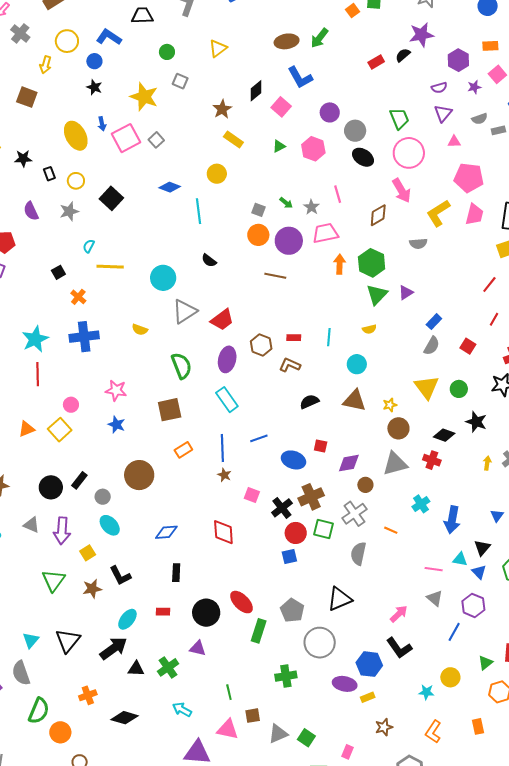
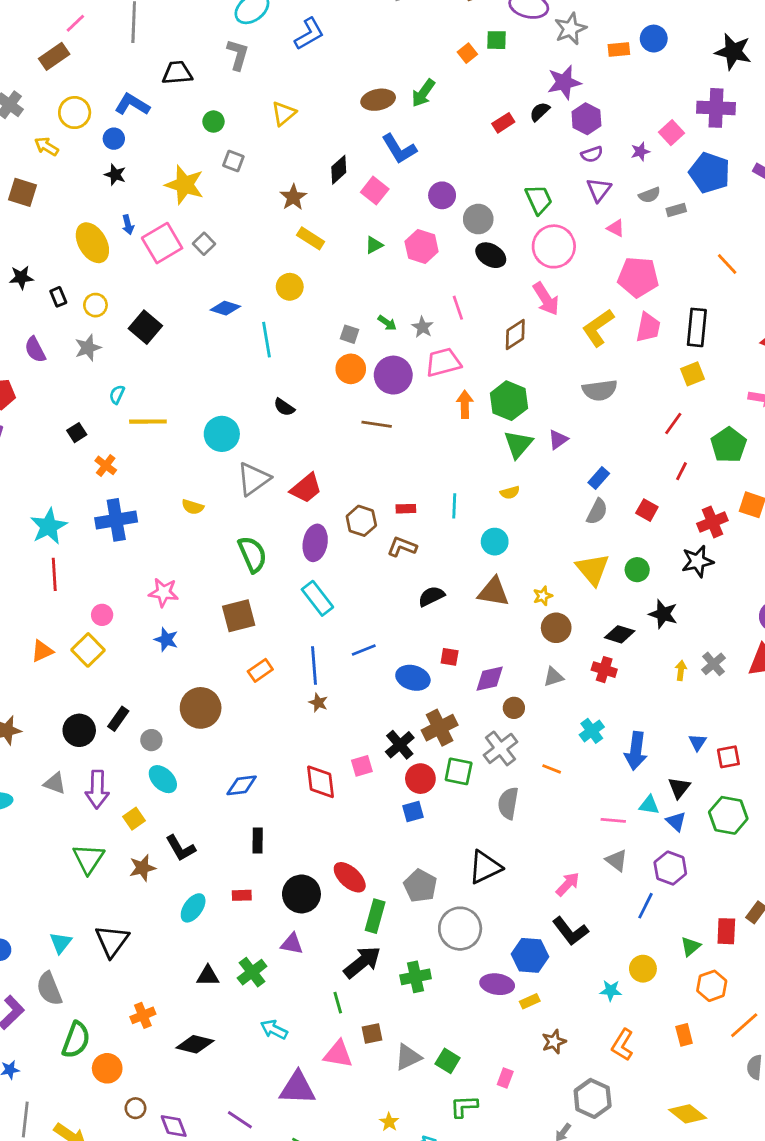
orange rectangle: (490, 46) -> (619, 50), moved
purple hexagon: (458, 60) -> (586, 119), moved
yellow arrow: (46, 65) -> (46, 146), turned 108
pink triangle: (454, 142) -> (616, 228), turned 32
gray semicircle: (418, 243) -> (600, 390), moved, size x1.4
gray triangle: (395, 464) -> (553, 677), size x0.6
pink square: (252, 495) -> (362, 766), moved, turned -35
black arrow: (113, 648) -> (362, 962), moved

